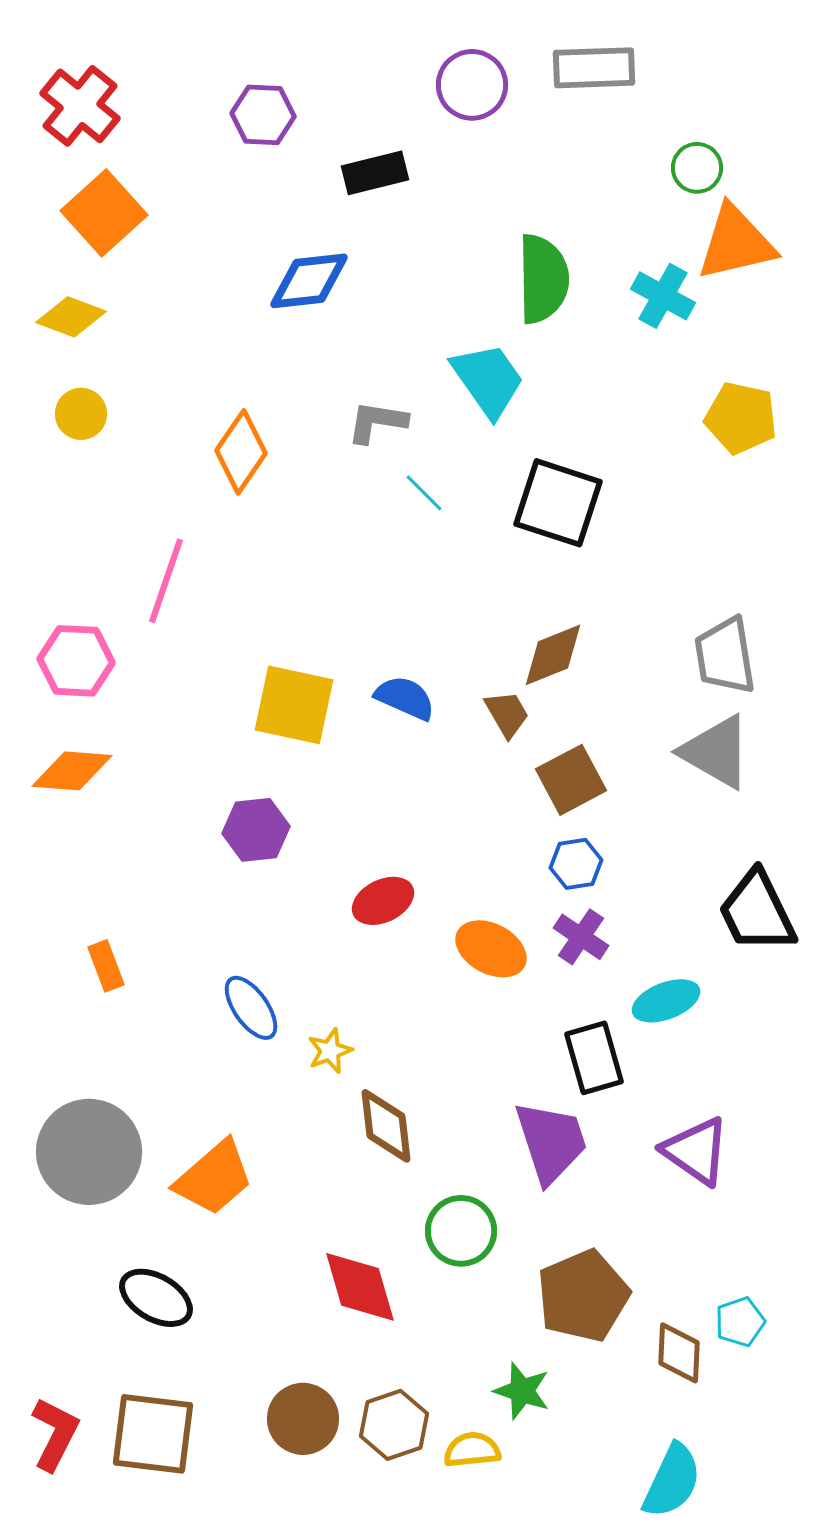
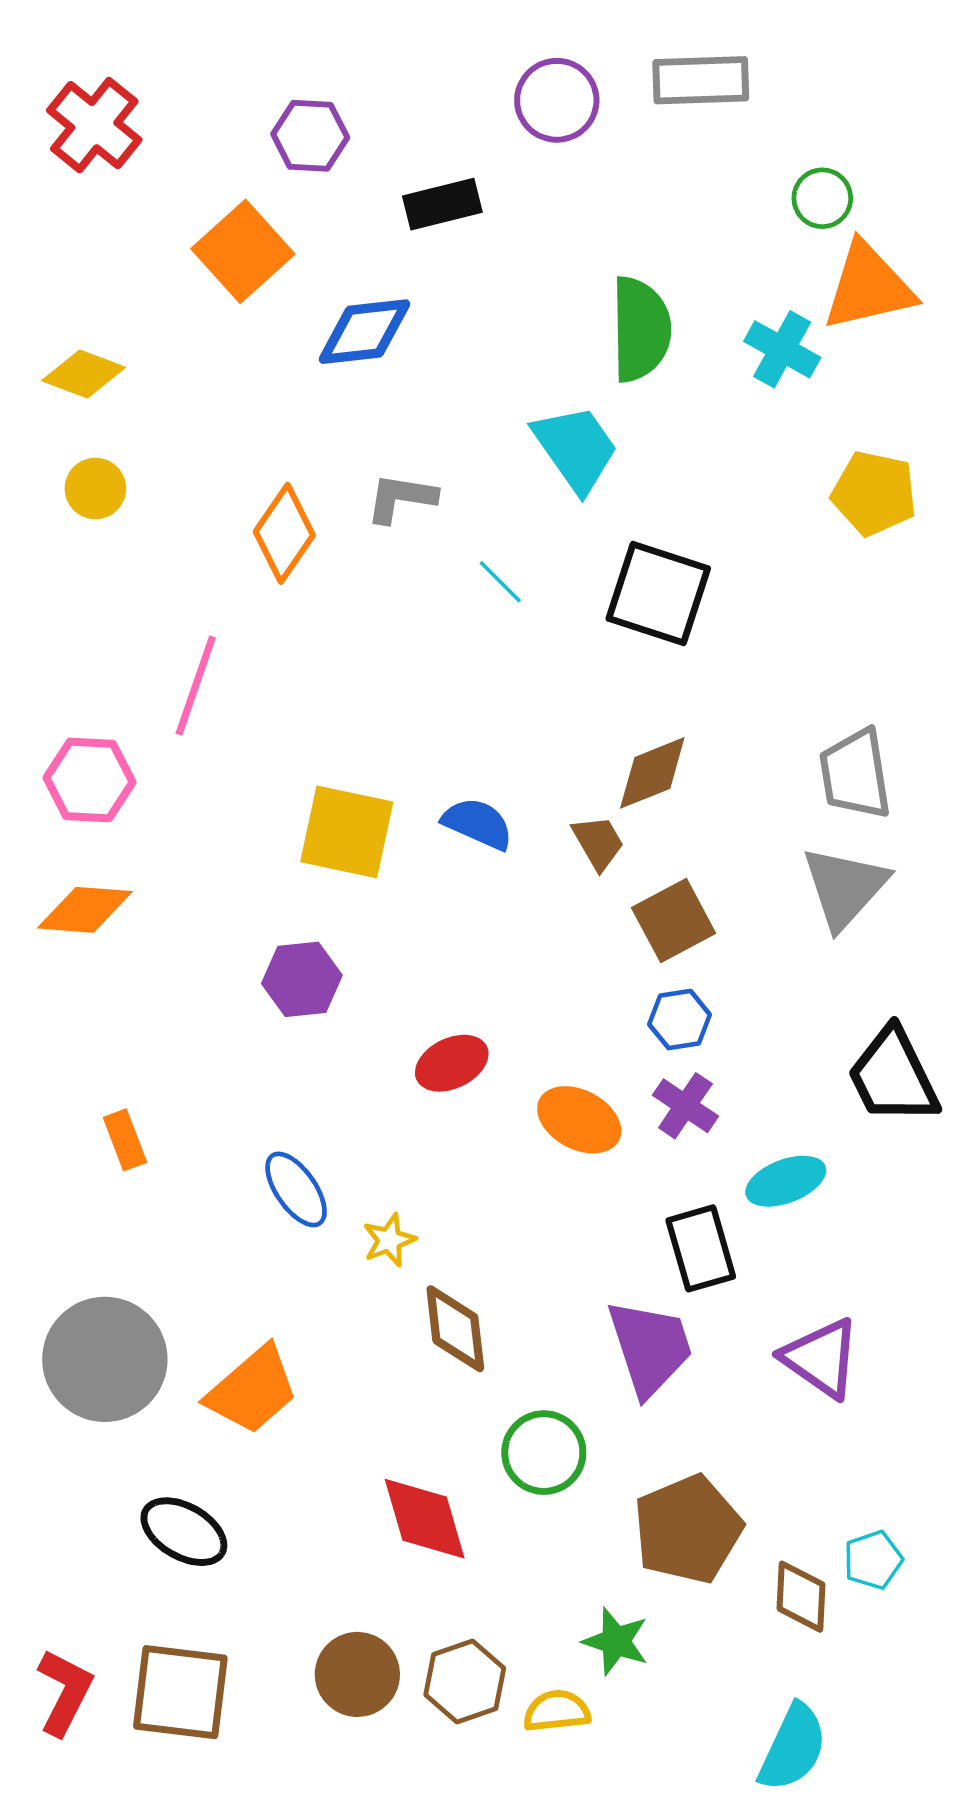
orange square: (104, 213) -> (243, 251), moved
gray L-shape: (377, 422) -> (401, 498), moved
gray triangle: (716, 752) -> (845, 887), turned 42

